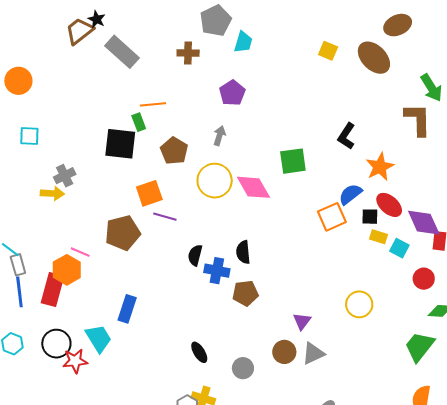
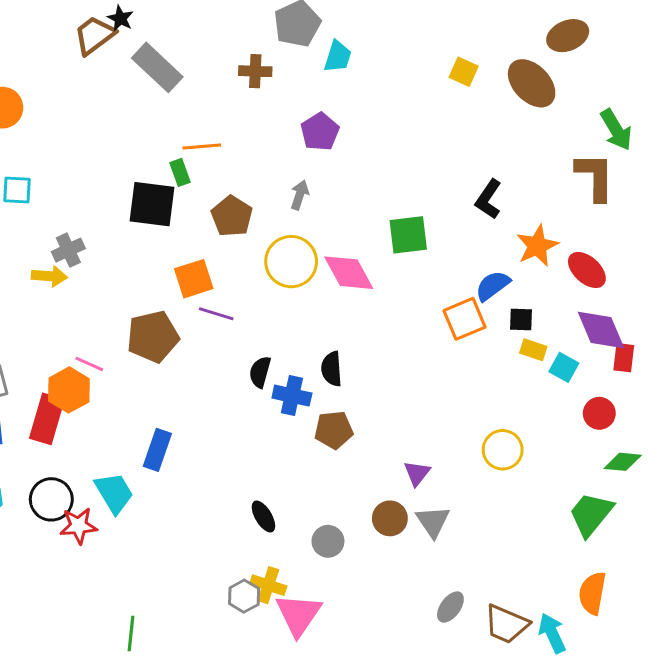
red ellipse: (389, 205) -> (587, 270), moved
gray triangle: (313, 354) -> (433, 522), turned -40

